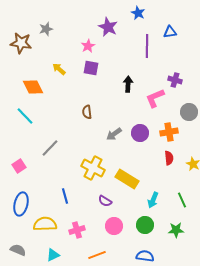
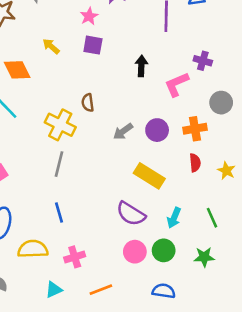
gray line: (50, 148) -> (59, 164), moved, turned -30
yellow cross: (93, 168) -> (60, 125), moved
yellow rectangle: (127, 179) -> (149, 176), moved
purple semicircle: (105, 201) -> (131, 214), moved, size x1.6
pink circle: (114, 226) -> (135, 252), moved
cyan triangle: (53, 255) -> (54, 290), moved

